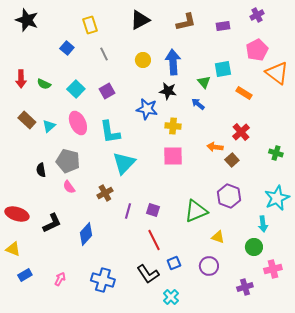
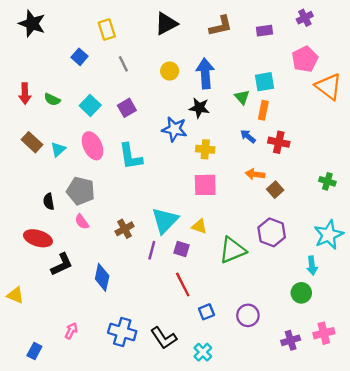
orange rectangle: (244, 93) -> (263, 110), moved, turned 70
blue arrow: (198, 104) -> (248, 136), moved
red cross: (241, 132) -> (279, 142), moved, turned -36
cyan triangle: (124, 163) -> (165, 220), moved
red ellipse: (17, 214) -> (38, 238), moved
blue diamond: (86, 234) -> (102, 277), turned -30
yellow triangle: (218, 237) -> (199, 226), moved
pink cross: (273, 269) -> (324, 333), moved
black L-shape: (148, 274) -> (164, 338), moved
blue rectangle: (25, 275) -> (34, 351), moved, turned -32

